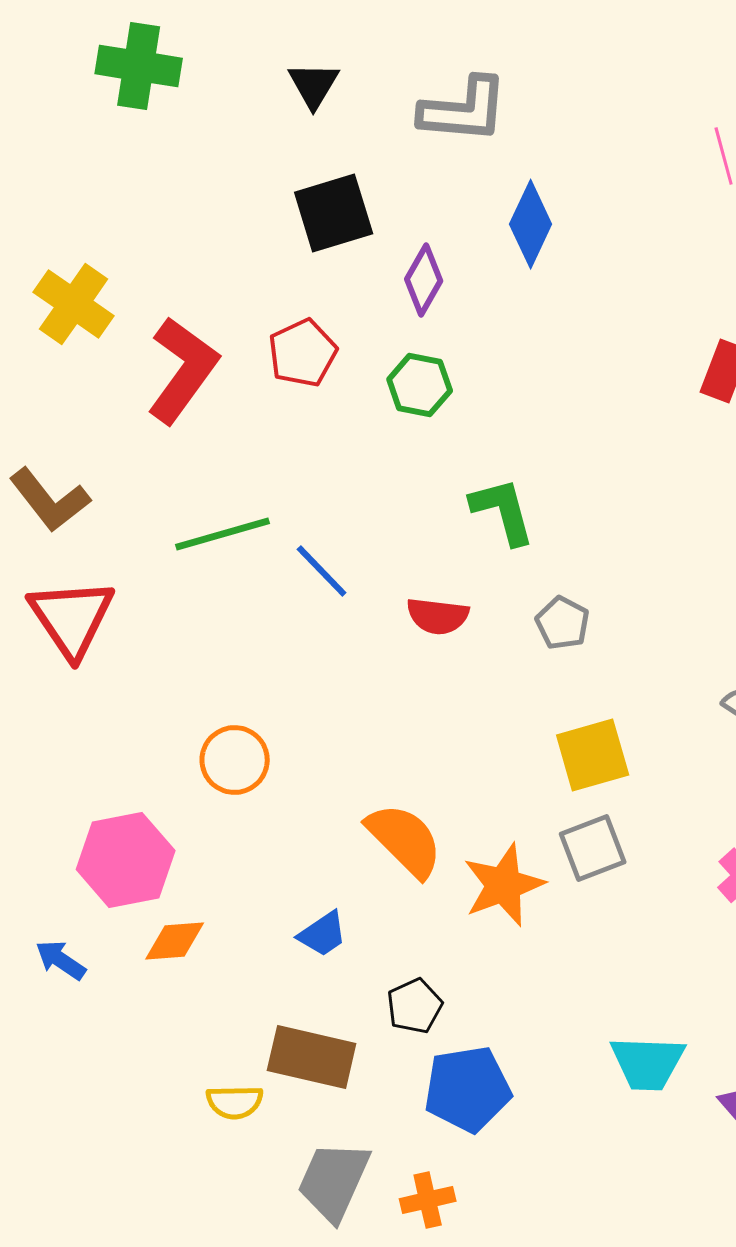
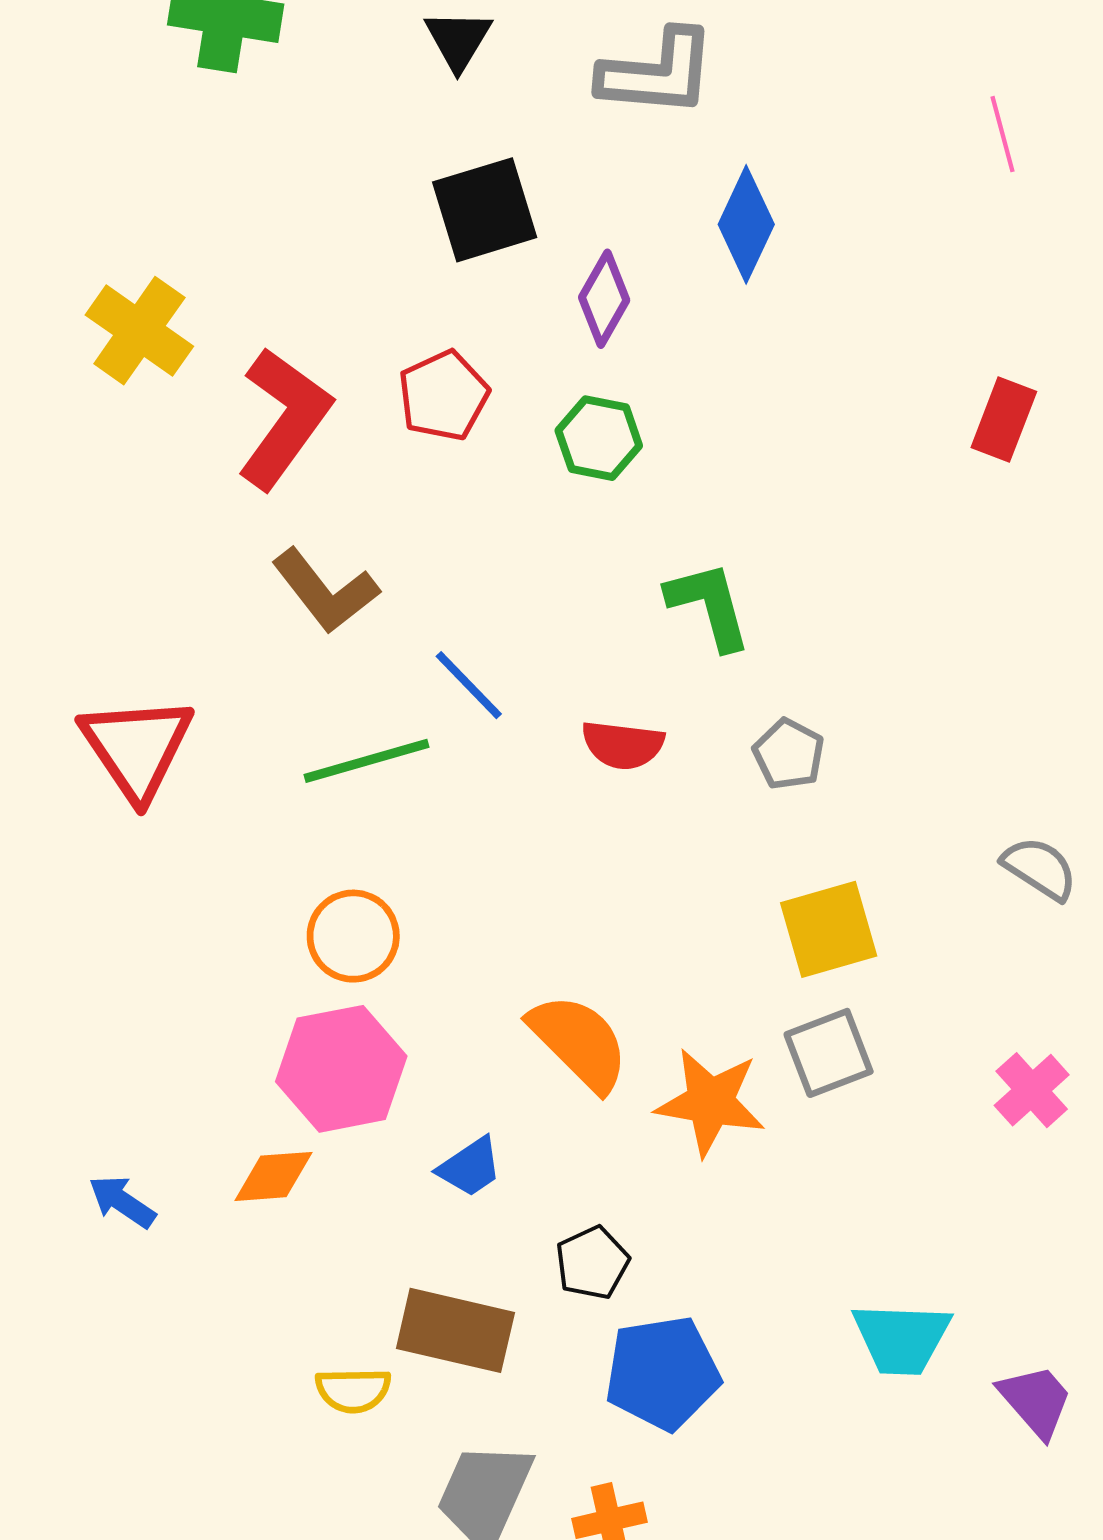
brown L-shape: (50, 500) -> (325, 591), moved
green line: (223, 534) -> (366, 761), moved
pink hexagon: (126, 860) -> (341, 1069), moved
orange star: (504, 885) -> (710, 1102), turned 30

